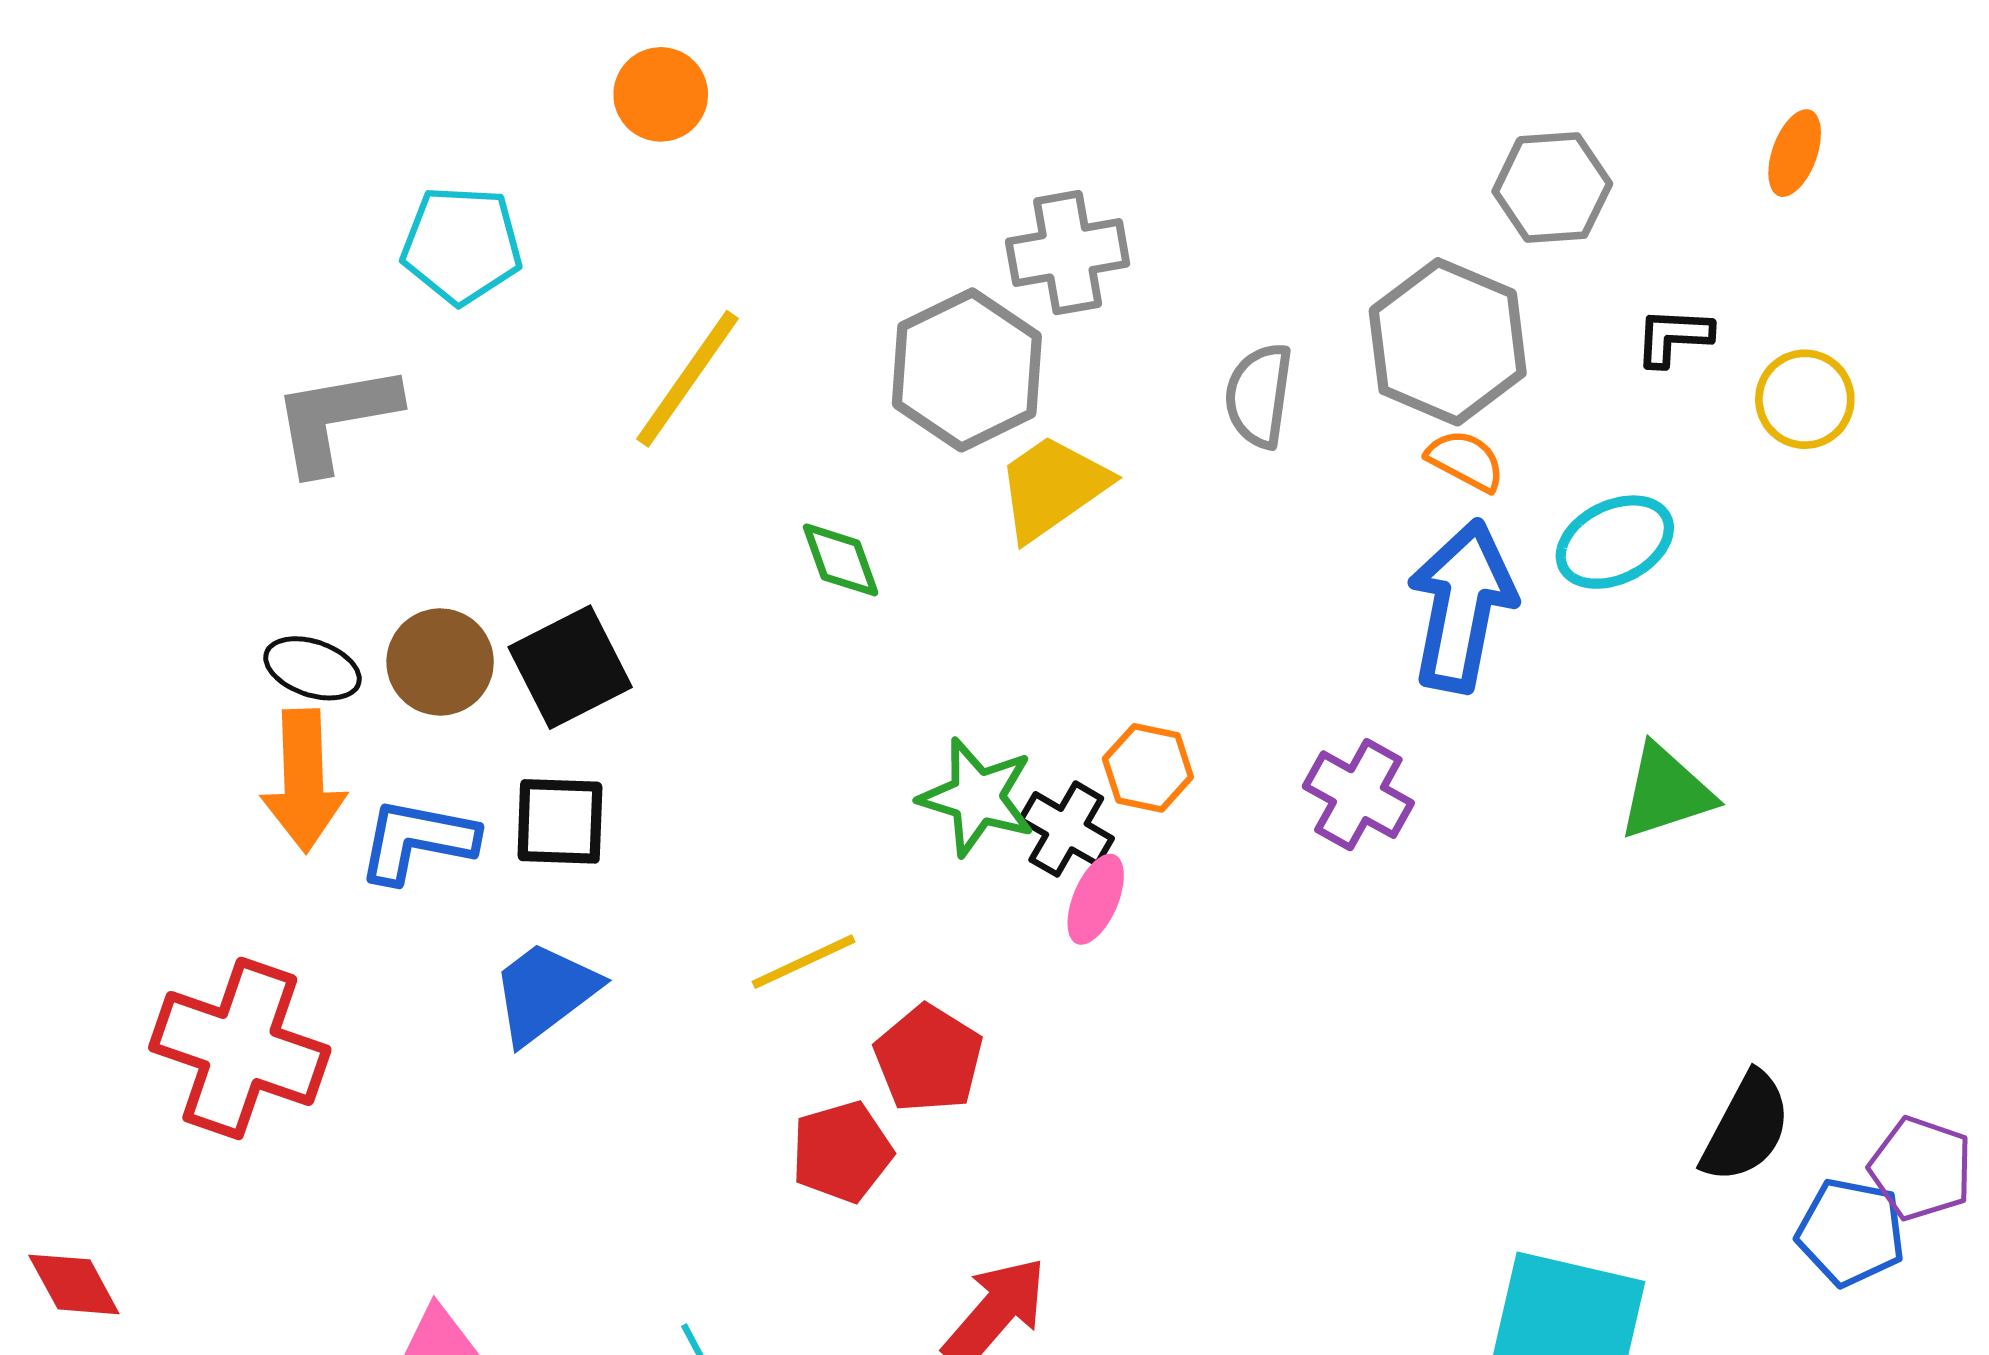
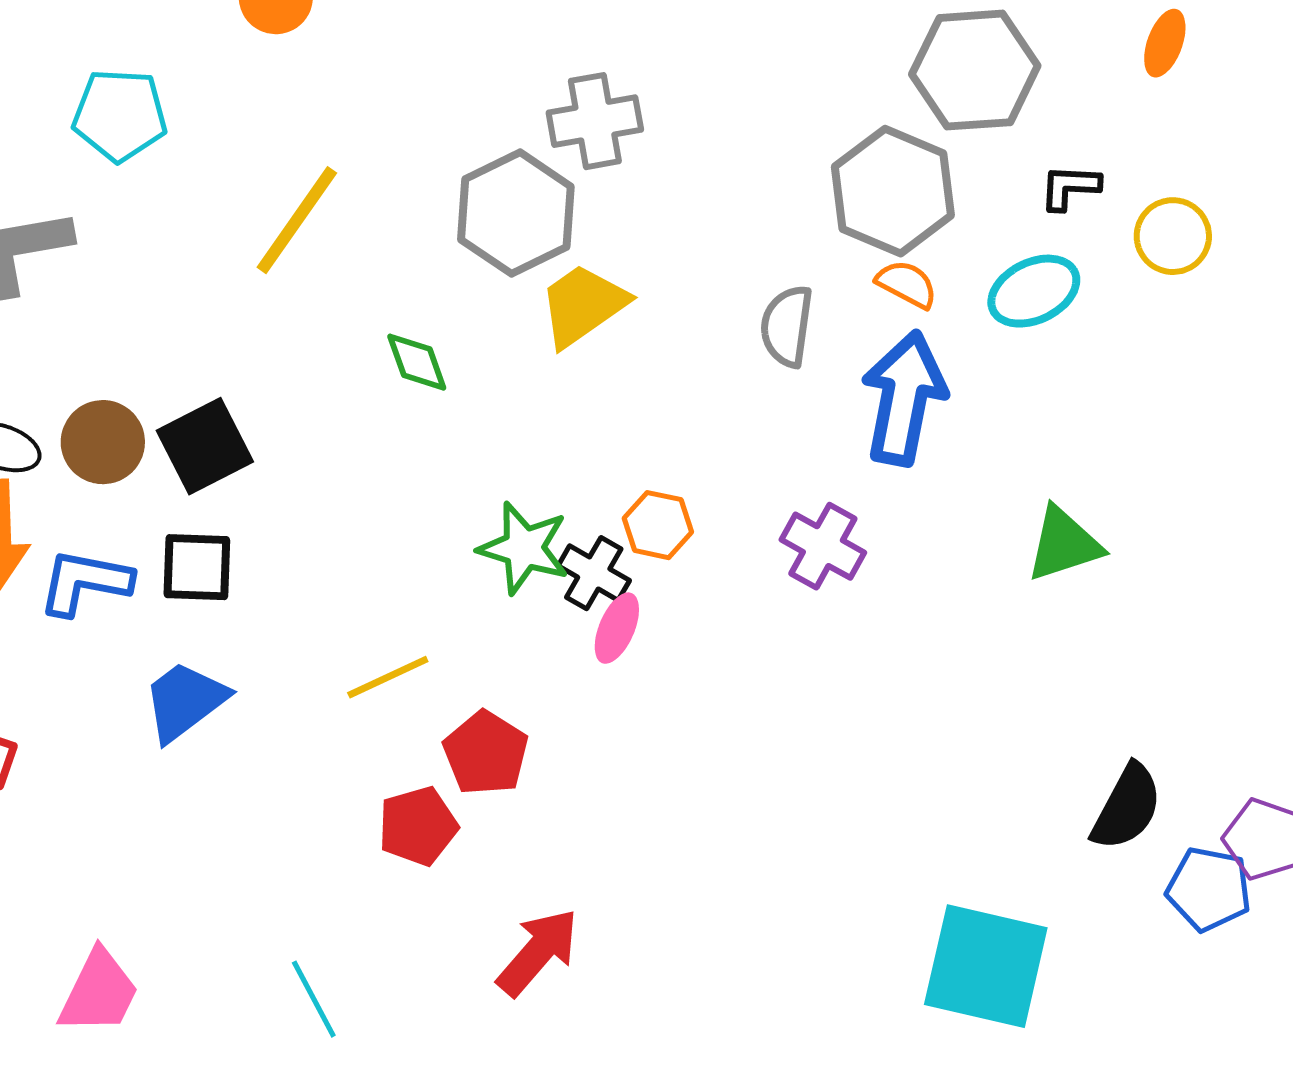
gray hexagon: (1552, 188) -> (975, 70), size x1.4
gray semicircle: (1259, 395) -> (787, 326), moved
cyan ellipse: (1615, 542) -> (1034, 291), moved

